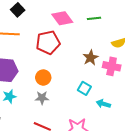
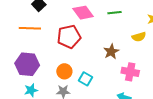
pink cross: (112, 66) -> (130, 72), moved
cyan square: (84, 88) -> (85, 79), moved

